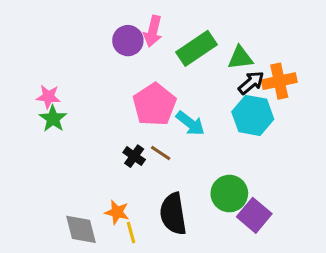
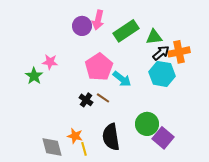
pink star: (48, 97) -> (50, 62), moved

